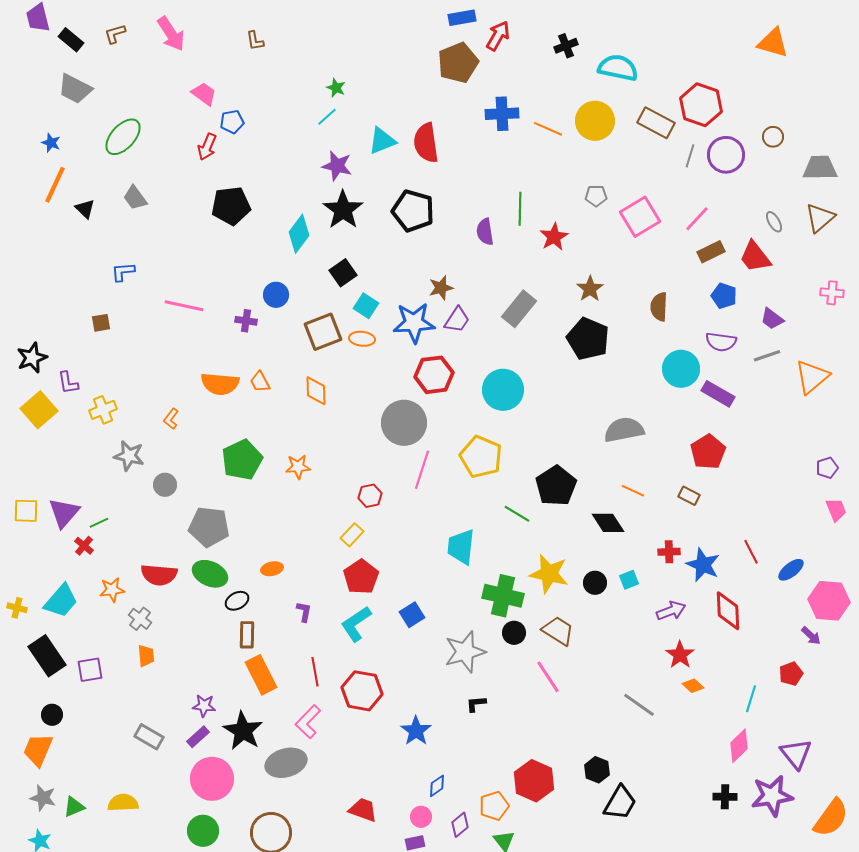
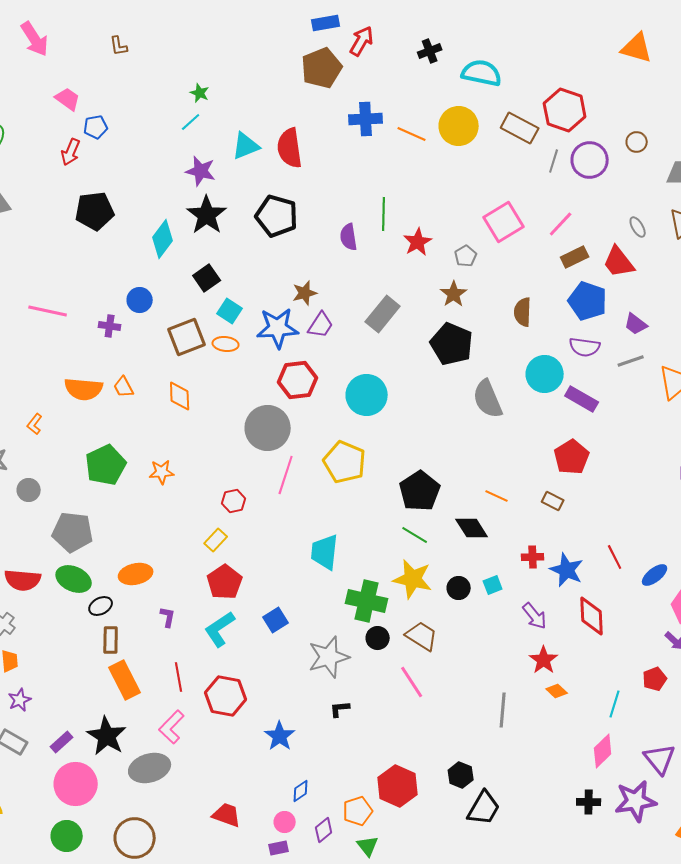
gray pentagon: (596, 196) -> (466, 256), moved, turned -30
blue pentagon: (724, 296) -> (588, 301), size x1.5
gray semicircle: (624, 430) -> (488, 399), moved, turned -102
green line: (517, 514) -> (415, 535), moved
orange ellipse: (272, 569) -> (136, 574), size x1.5
purple arrow: (671, 611) -> (535, 616), turned 72
gray line: (639, 705) -> (503, 710), turned 60
purple star: (204, 706) -> (20, 700), moved, turned -30

